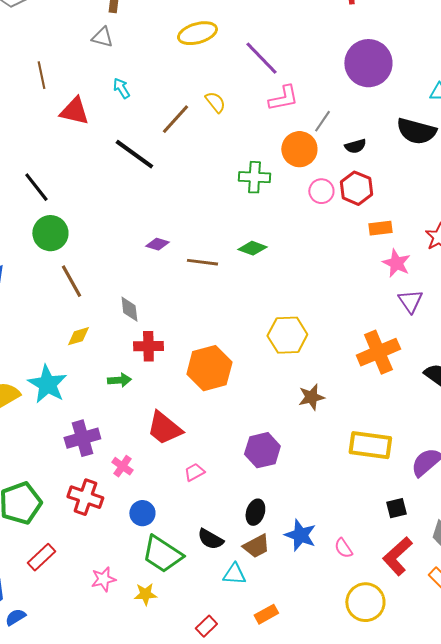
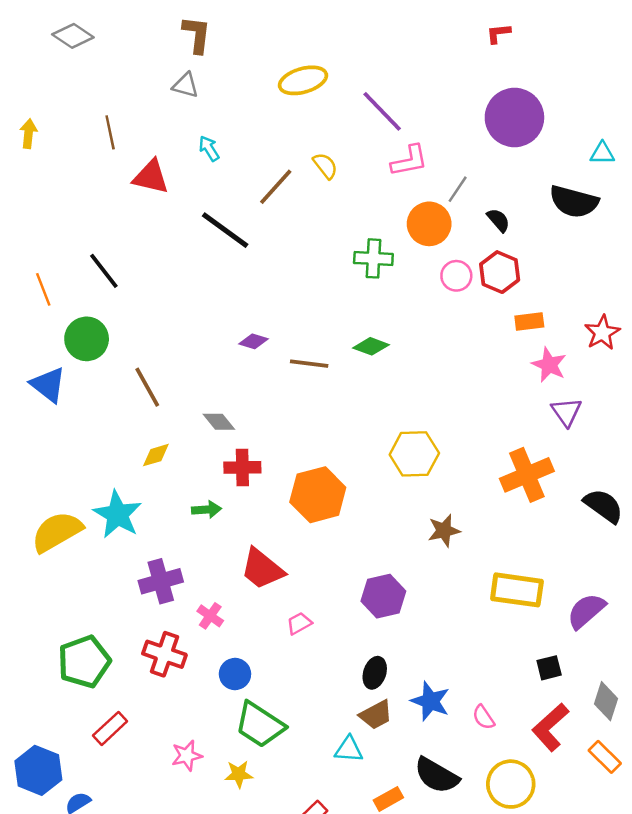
black semicircle: (355, 146) -> (498, 220), turned -115
green circle: (50, 233) -> (87, 339), moved
gray diamond: (129, 309) -> (219, 422), turned -32
black semicircle: (210, 539) -> (437, 775), moved, size x1.4

